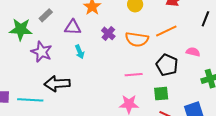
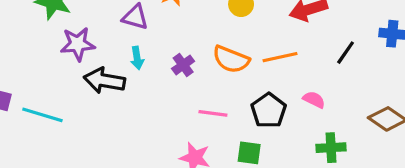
purple cross: (108, 33) -> (183, 65), moved
purple star: (42, 52) -> (78, 44), turned 30
black arrow: (57, 84) -> (104, 81), moved

